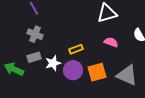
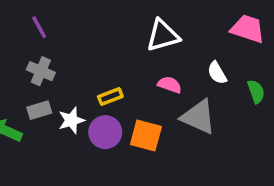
orange square: (97, 72) -> (146, 136), turned 30
gray triangle: (127, 75) -> (198, 117), moved

